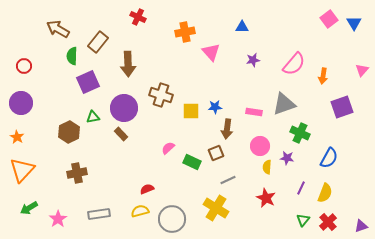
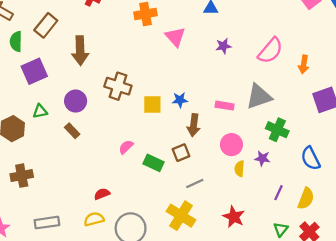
purple circle: (124, 108) -> (76, 101), size x0.7
blue semicircle: (329, 158) -> (311, 158), turned 125
red star: (266, 198) -> (234, 217), moved

